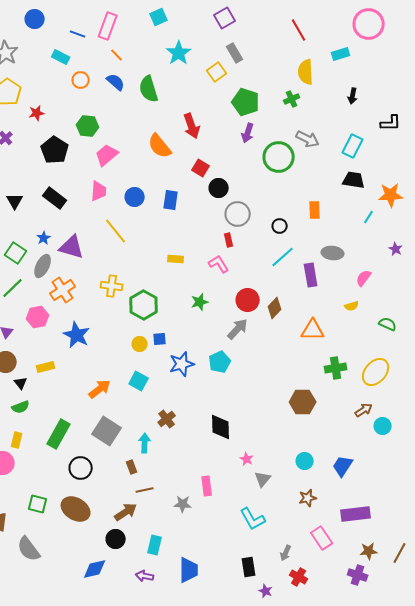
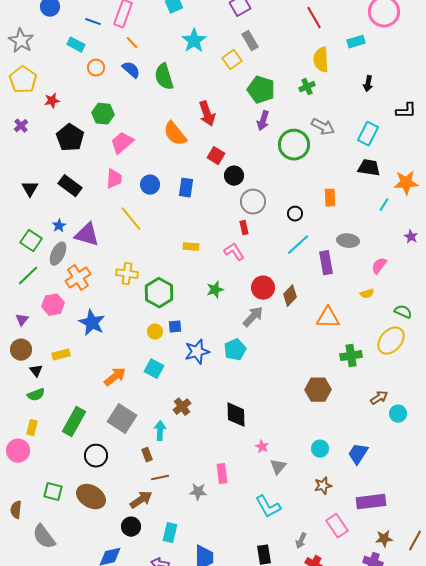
yellow ellipse: (376, 372) -> (391, 341), moved

